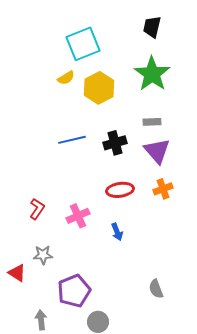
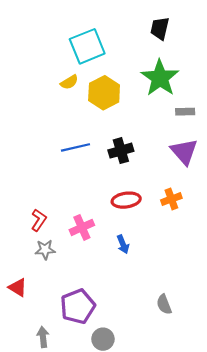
gray rectangle: (152, 122) -> (185, 112), moved
purple triangle: (157, 151) -> (184, 152), moved
gray star: (43, 255) -> (45, 250), moved

